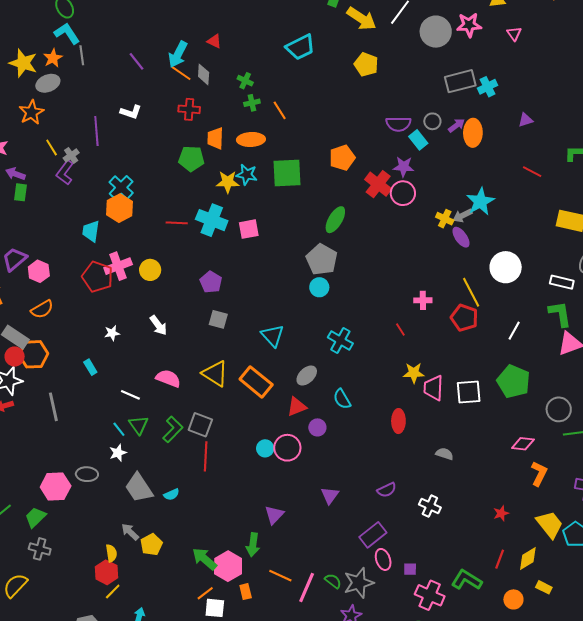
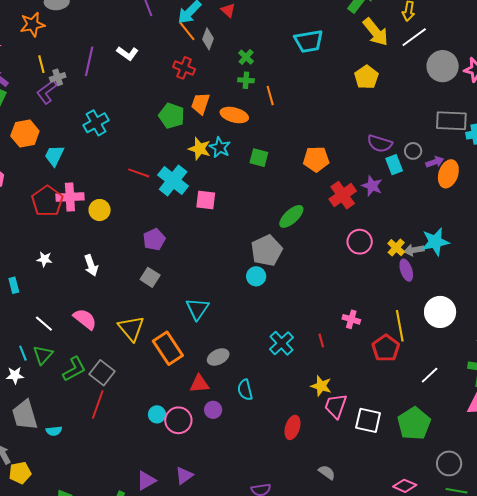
green square: (287, 173) -> (259, 158), size x0.6
pink circle: (403, 193) -> (360, 242), moved
orange hexagon: (119, 208) -> (25, 133), moved
cyan cross: (340, 340) -> (281, 343), moved
purple triangle: (330, 495) -> (184, 476), moved

